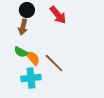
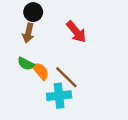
red arrow: (58, 15) -> (76, 32), moved
cyan cross: (31, 78) -> (59, 96), moved

